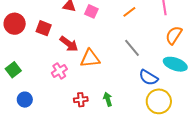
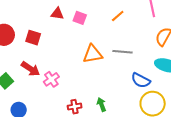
red arrow: (69, 44) -> (31, 69), moved
gray line: (132, 48) -> (122, 52), turned -42
orange triangle: (90, 58) -> (93, 54), moved

